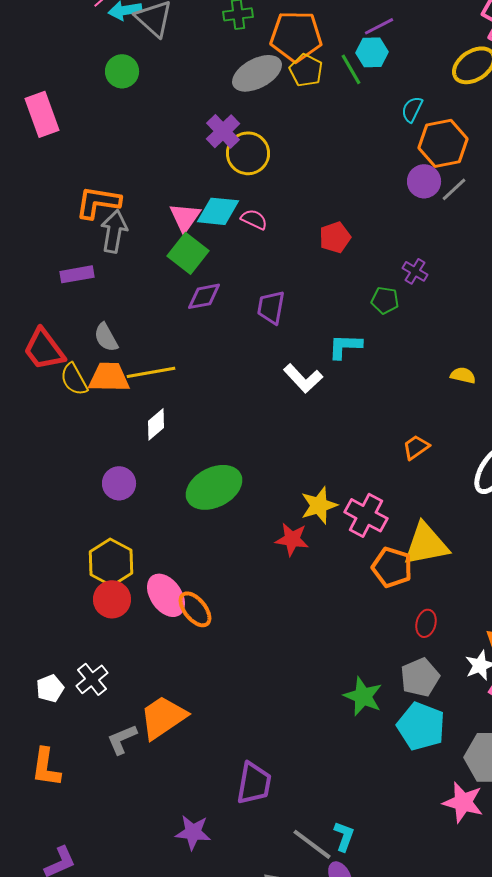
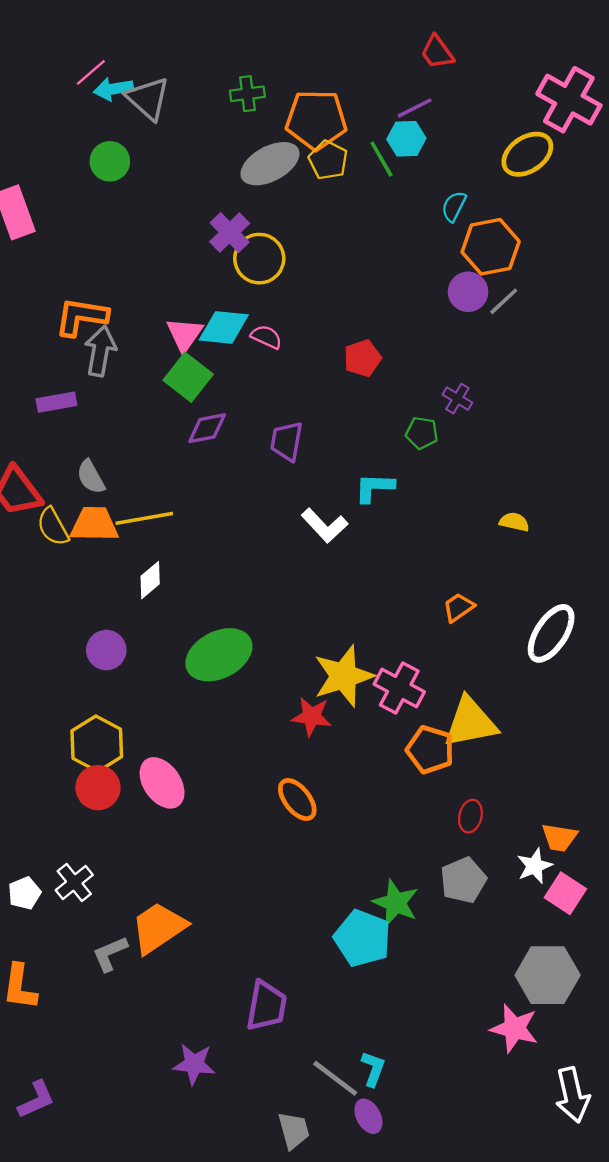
yellow star: (319, 505) -> (344, 676), size x1.4
orange ellipse: (195, 609) -> (297, 799), moved
cyan pentagon: (421, 726) -> (362, 938), moved

